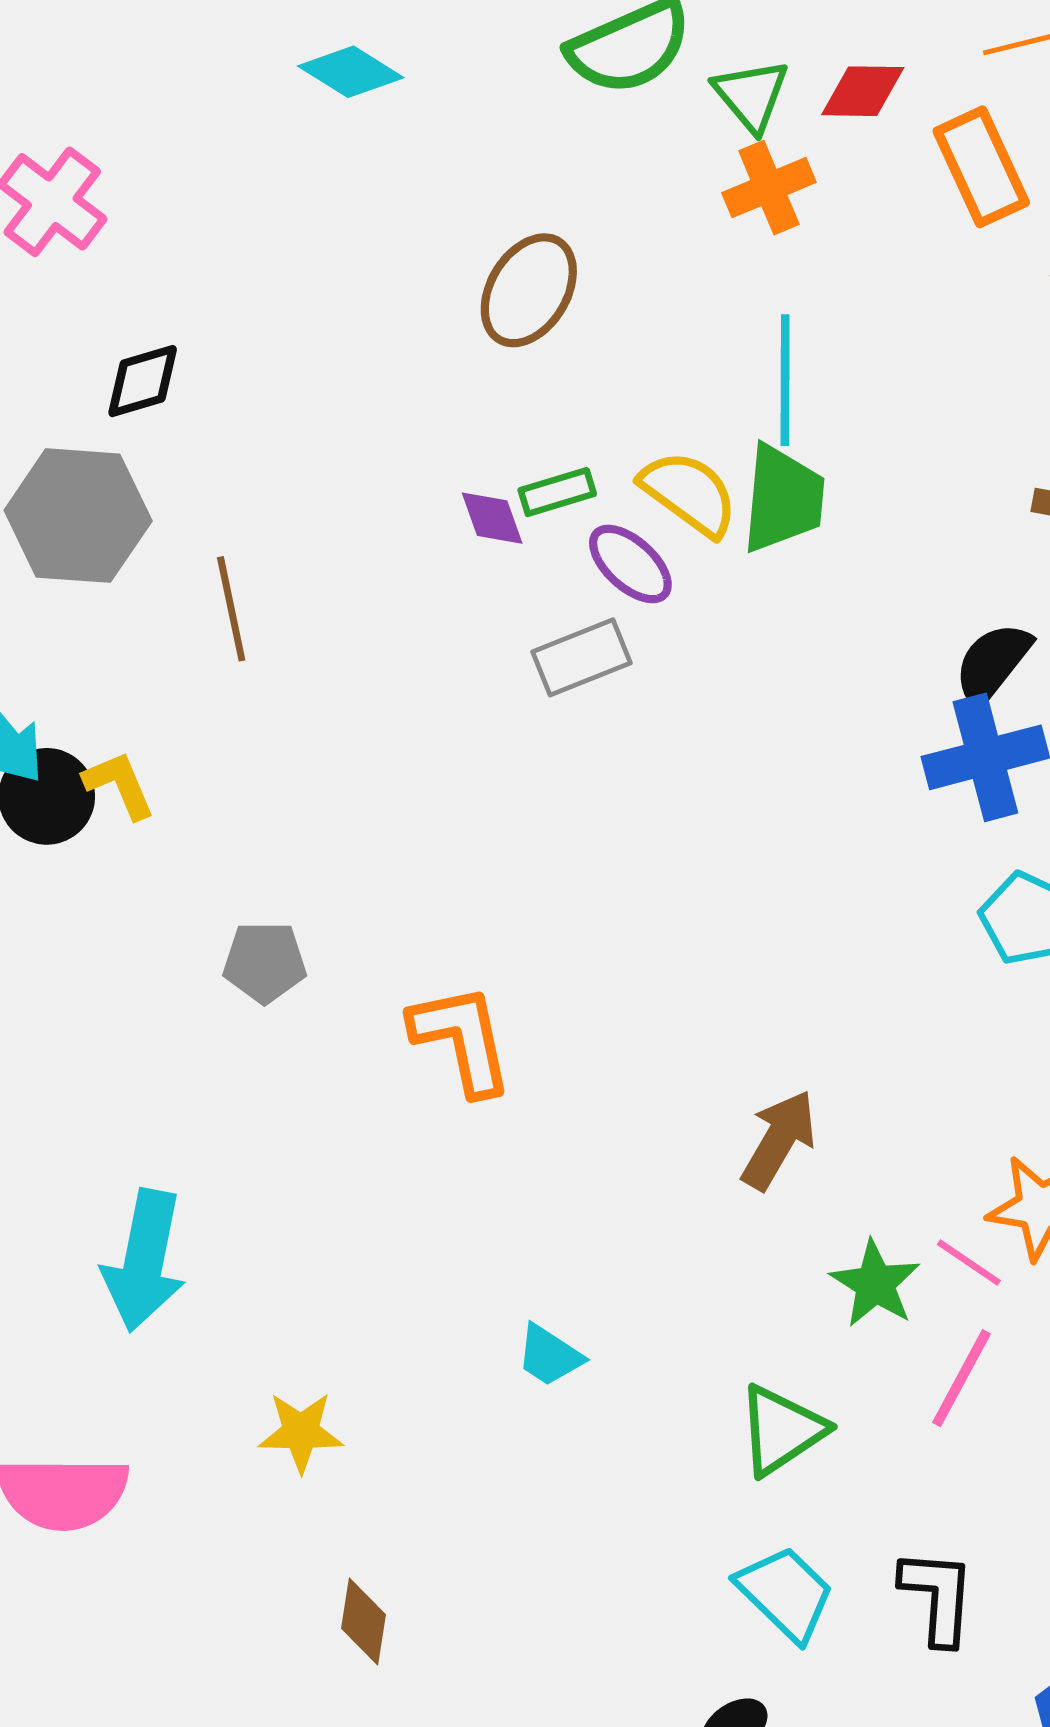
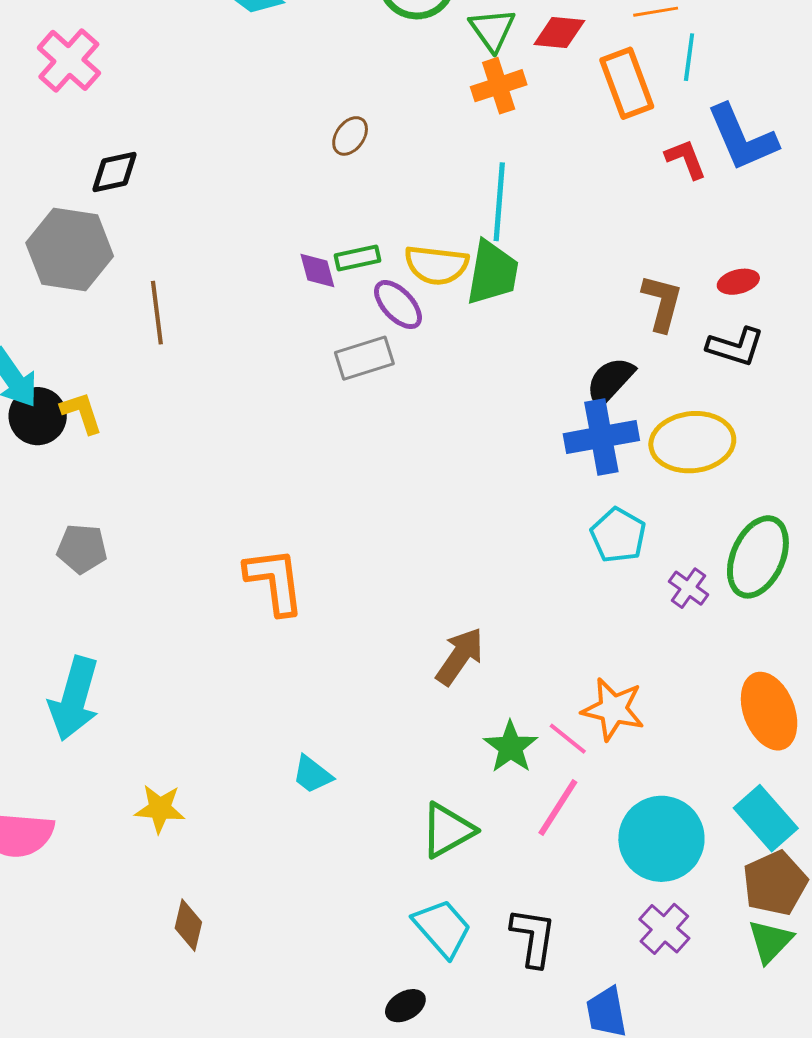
brown ellipse: (529, 290) -> (350, 136), size x0.6
yellow semicircle: (689, 493) -> (436, 265), turned 146
gray pentagon: (265, 962) -> (82, 549), moved

